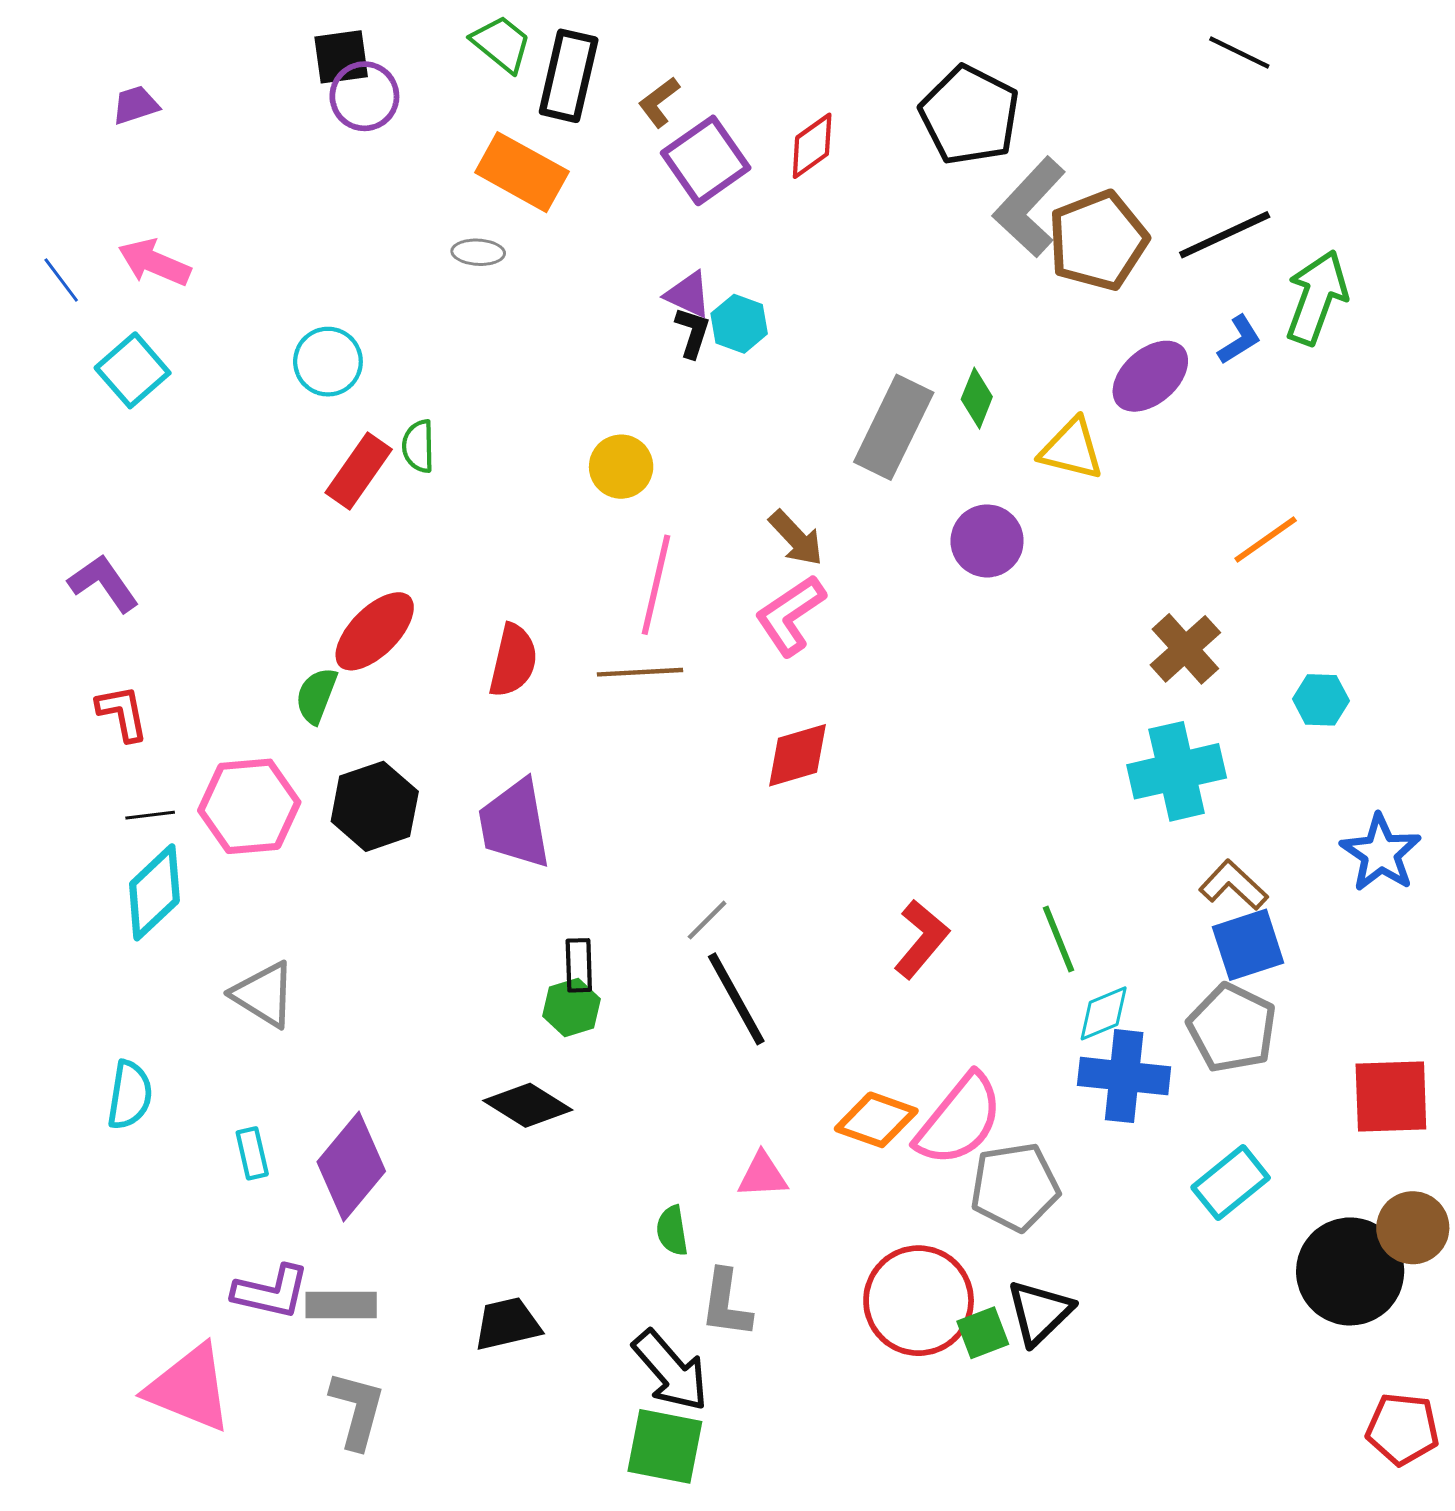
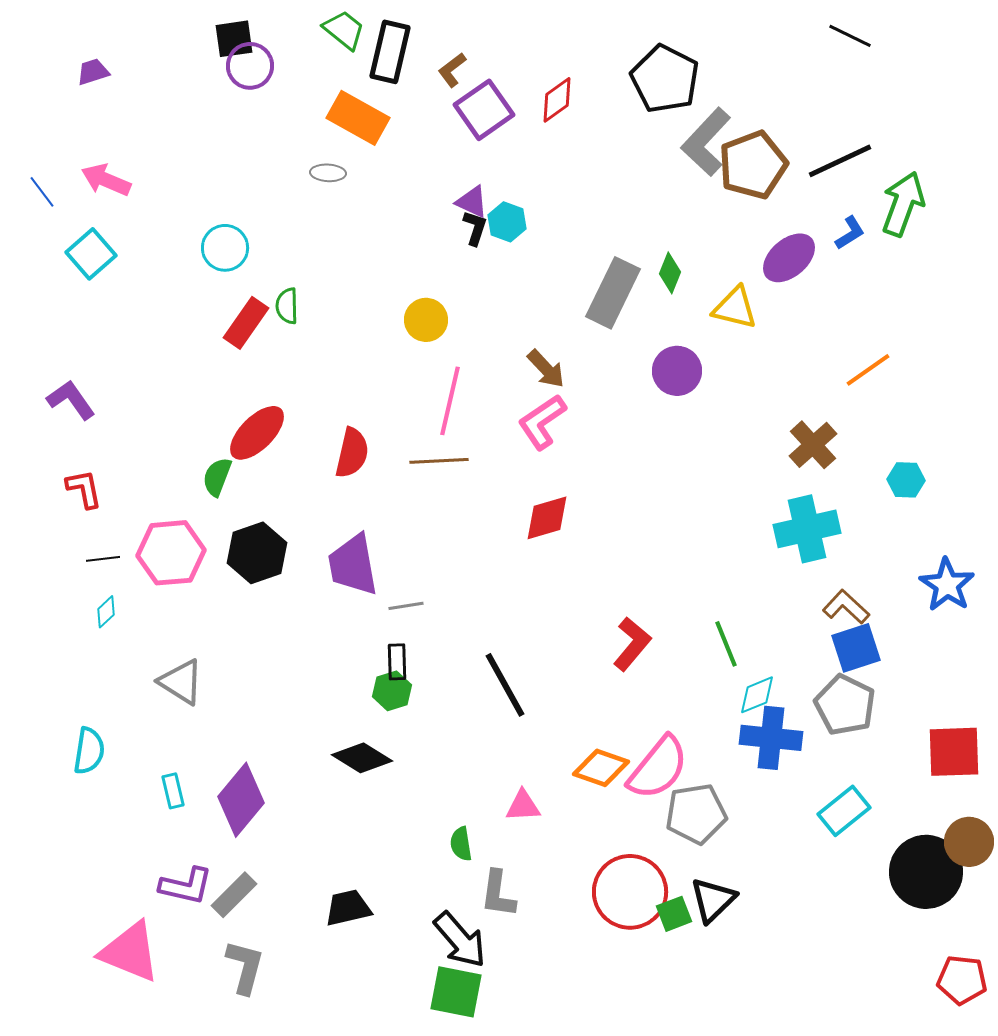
cyan diamond: (154, 892) -> (106, 612), size x0.5
gray line: (707, 920) -> (406, 606), moved, turned 36
gray rectangle: (341, 1305) -> (234, 895), turned -45

